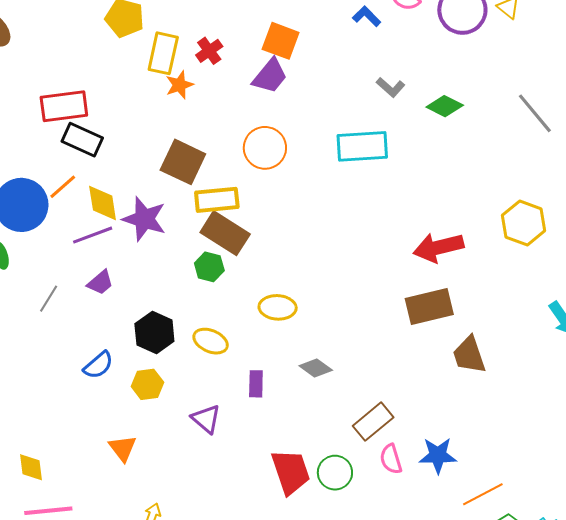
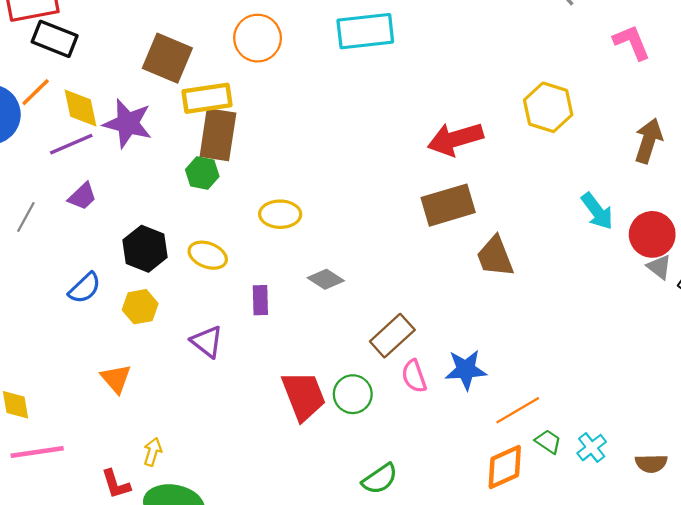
brown rectangle: (225, 233) -> (218, 135), turned 69

